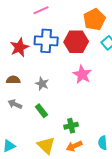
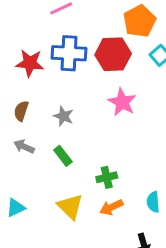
red star: (19, 47) -> (30, 63), turned 30
brown semicircle: (13, 80) -> (21, 111), turned -72

